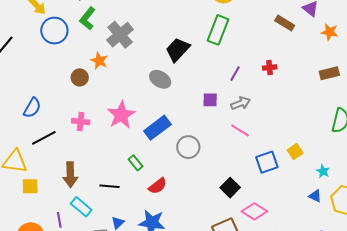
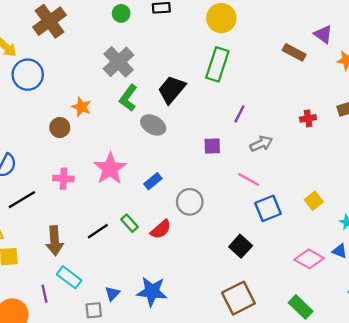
green L-shape: (87, 19) -> (128, 98), moved
gray cross: (120, 35) -> (119, 62), moved
red cross: (270, 68) -> (308, 118), moved
gray arrow: (241, 103) -> (261, 144), moved
blue rectangle: (157, 128) -> (153, 181), size x0.6
blue square: (267, 162) -> (268, 208), moved
black line: (109, 186) -> (98, 231), moved, turned -36
red semicircle: (158, 186) -> (161, 229), moved
pink diamond: (254, 211) -> (309, 259), moved

